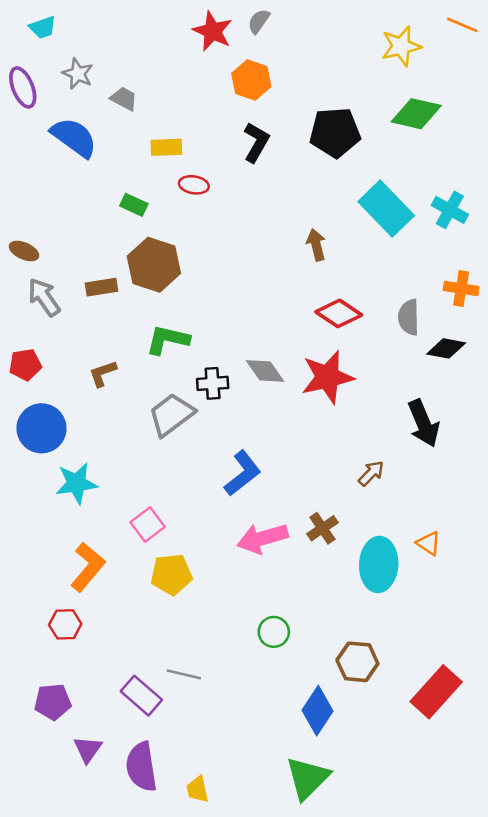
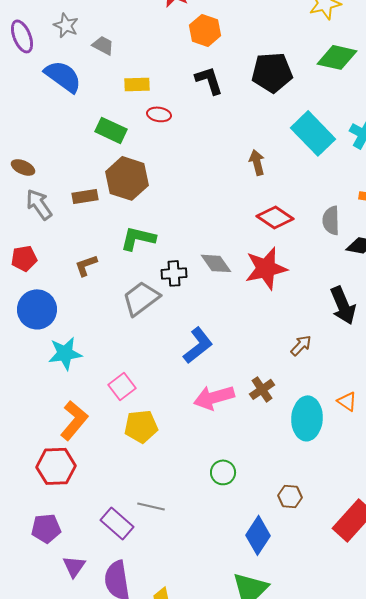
black L-shape: (256, 142) -> (209, 80), turned -48
green rectangle: (134, 205) -> (111, 130), size x1.4
red hexagon: (65, 624) -> (56, 466), size x1.5
brown hexagon: (357, 662) -> (290, 496), size x0.7

